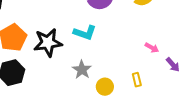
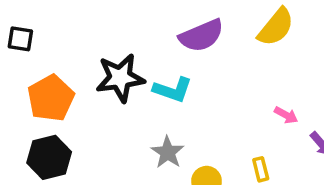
black star: (48, 43) -> (120, 78), moved

